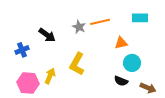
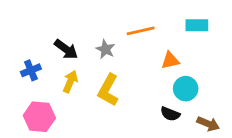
gray star: (79, 27) -> (105, 49), moved
yellow arrow: (50, 76) -> (70, 82), moved

